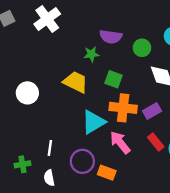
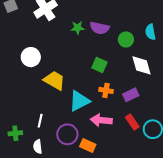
green star: (91, 54) -> (78, 28), moved
yellow trapezoid: (76, 82) -> (54, 80), moved
white circle: (27, 93) -> (31, 57), moved
orange cross: (123, 108) -> (106, 90), size x0.6
pink arrow: (120, 142) -> (101, 120), turned -50

